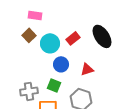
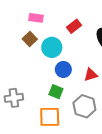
red rectangle: (73, 38) -> (74, 26), moved
gray cross: (29, 91) -> (14, 98), moved

